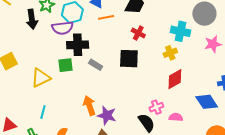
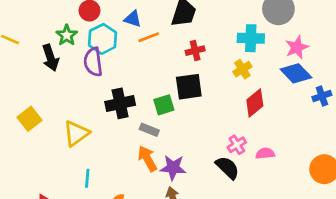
purple semicircle: (62, 28) -> (93, 62), turned 100
red cross: (138, 33) -> (195, 51), turned -32
black cross: (78, 45) -> (120, 103), moved
green square: (65, 65) -> (164, 105), moved
gray rectangle: (96, 65) -> (149, 130), moved
blue diamond: (207, 102) -> (296, 73), moved

